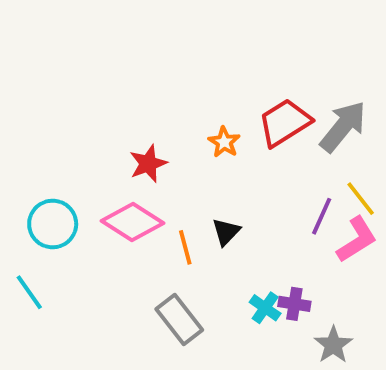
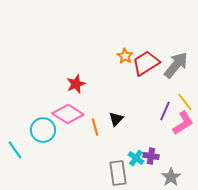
orange star: (224, 142) -> (125, 56), moved
cyan circle: (53, 224) -> (43, 130), moved
gray rectangle: (179, 319) -> (118, 173), moved, turned 30

